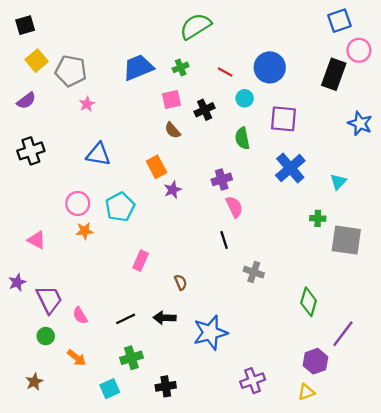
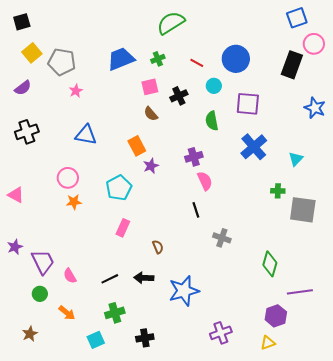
cyan pentagon: (120, 207) -> (119, 188), moved
pink triangle: (37, 240) -> (16, 195), moved
purple line: (343, 334) -> (300, 292), turned 45

